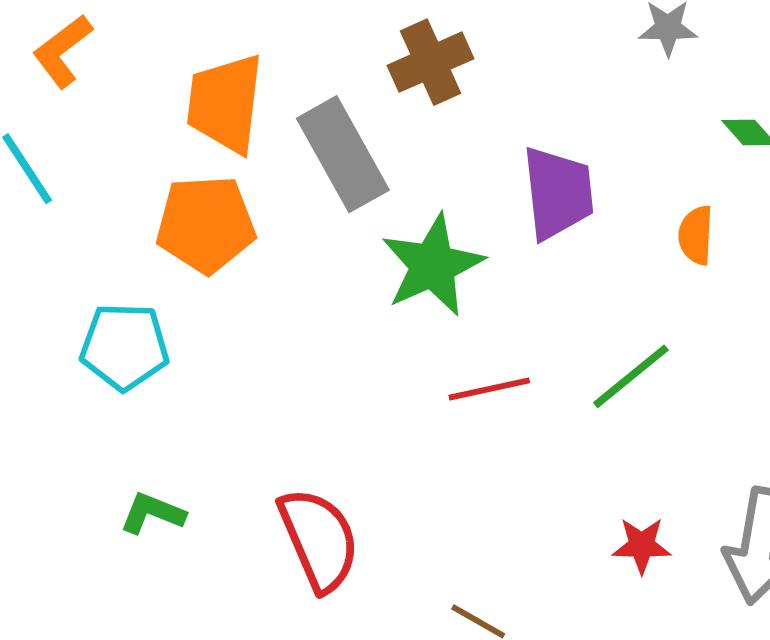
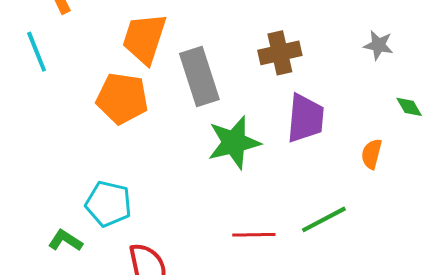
brown cross: (431, 62) -> (280, 53), moved
cyan pentagon: (124, 347) -> (108, 204), moved
red line: (489, 389) -> (254, 235), moved

